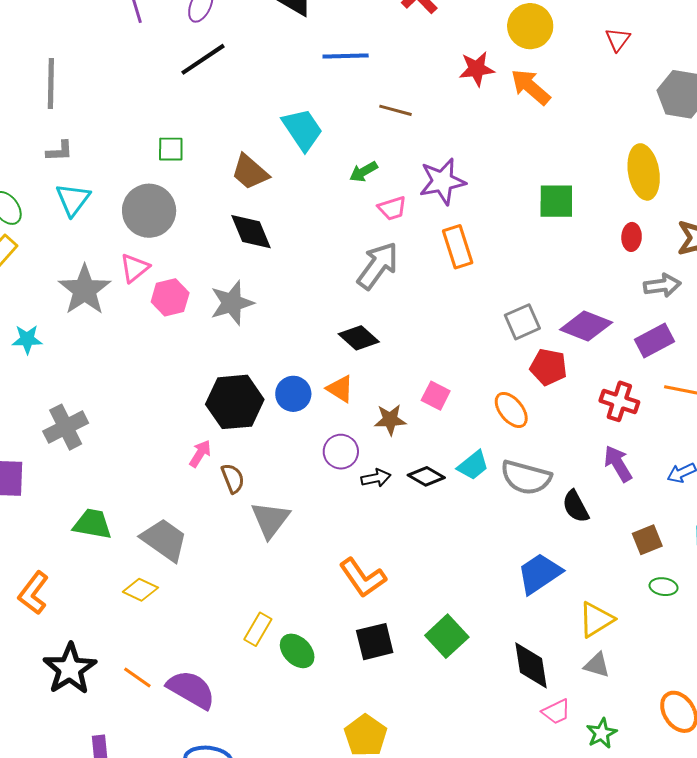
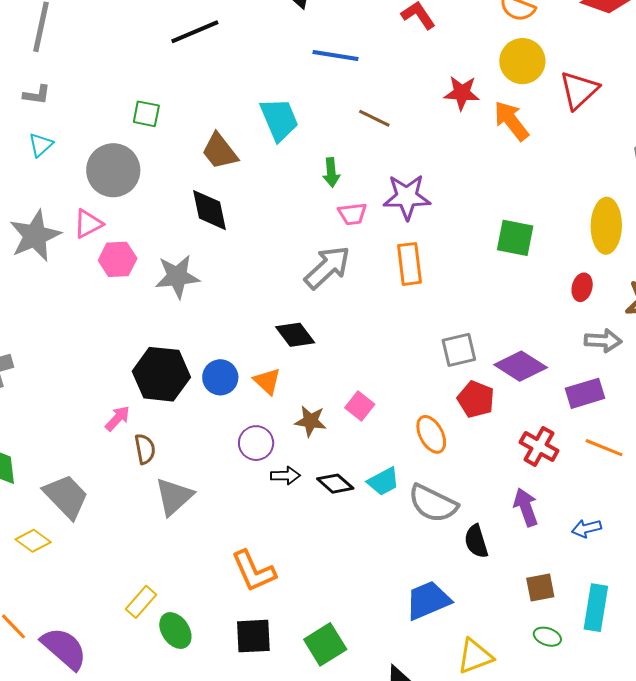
red triangle: (618, 39) -> (579, 90), moved, size x1.6
green arrow: (364, 172) -> (331, 172), turned -76
cyan triangle: (73, 199) -> (41, 145), size x0.7

